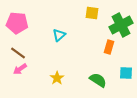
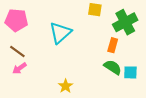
cyan triangle: (59, 35) -> (60, 33), size x1.6
yellow star: (57, 78) -> (66, 86), moved
green semicircle: (98, 80) -> (113, 67), moved

